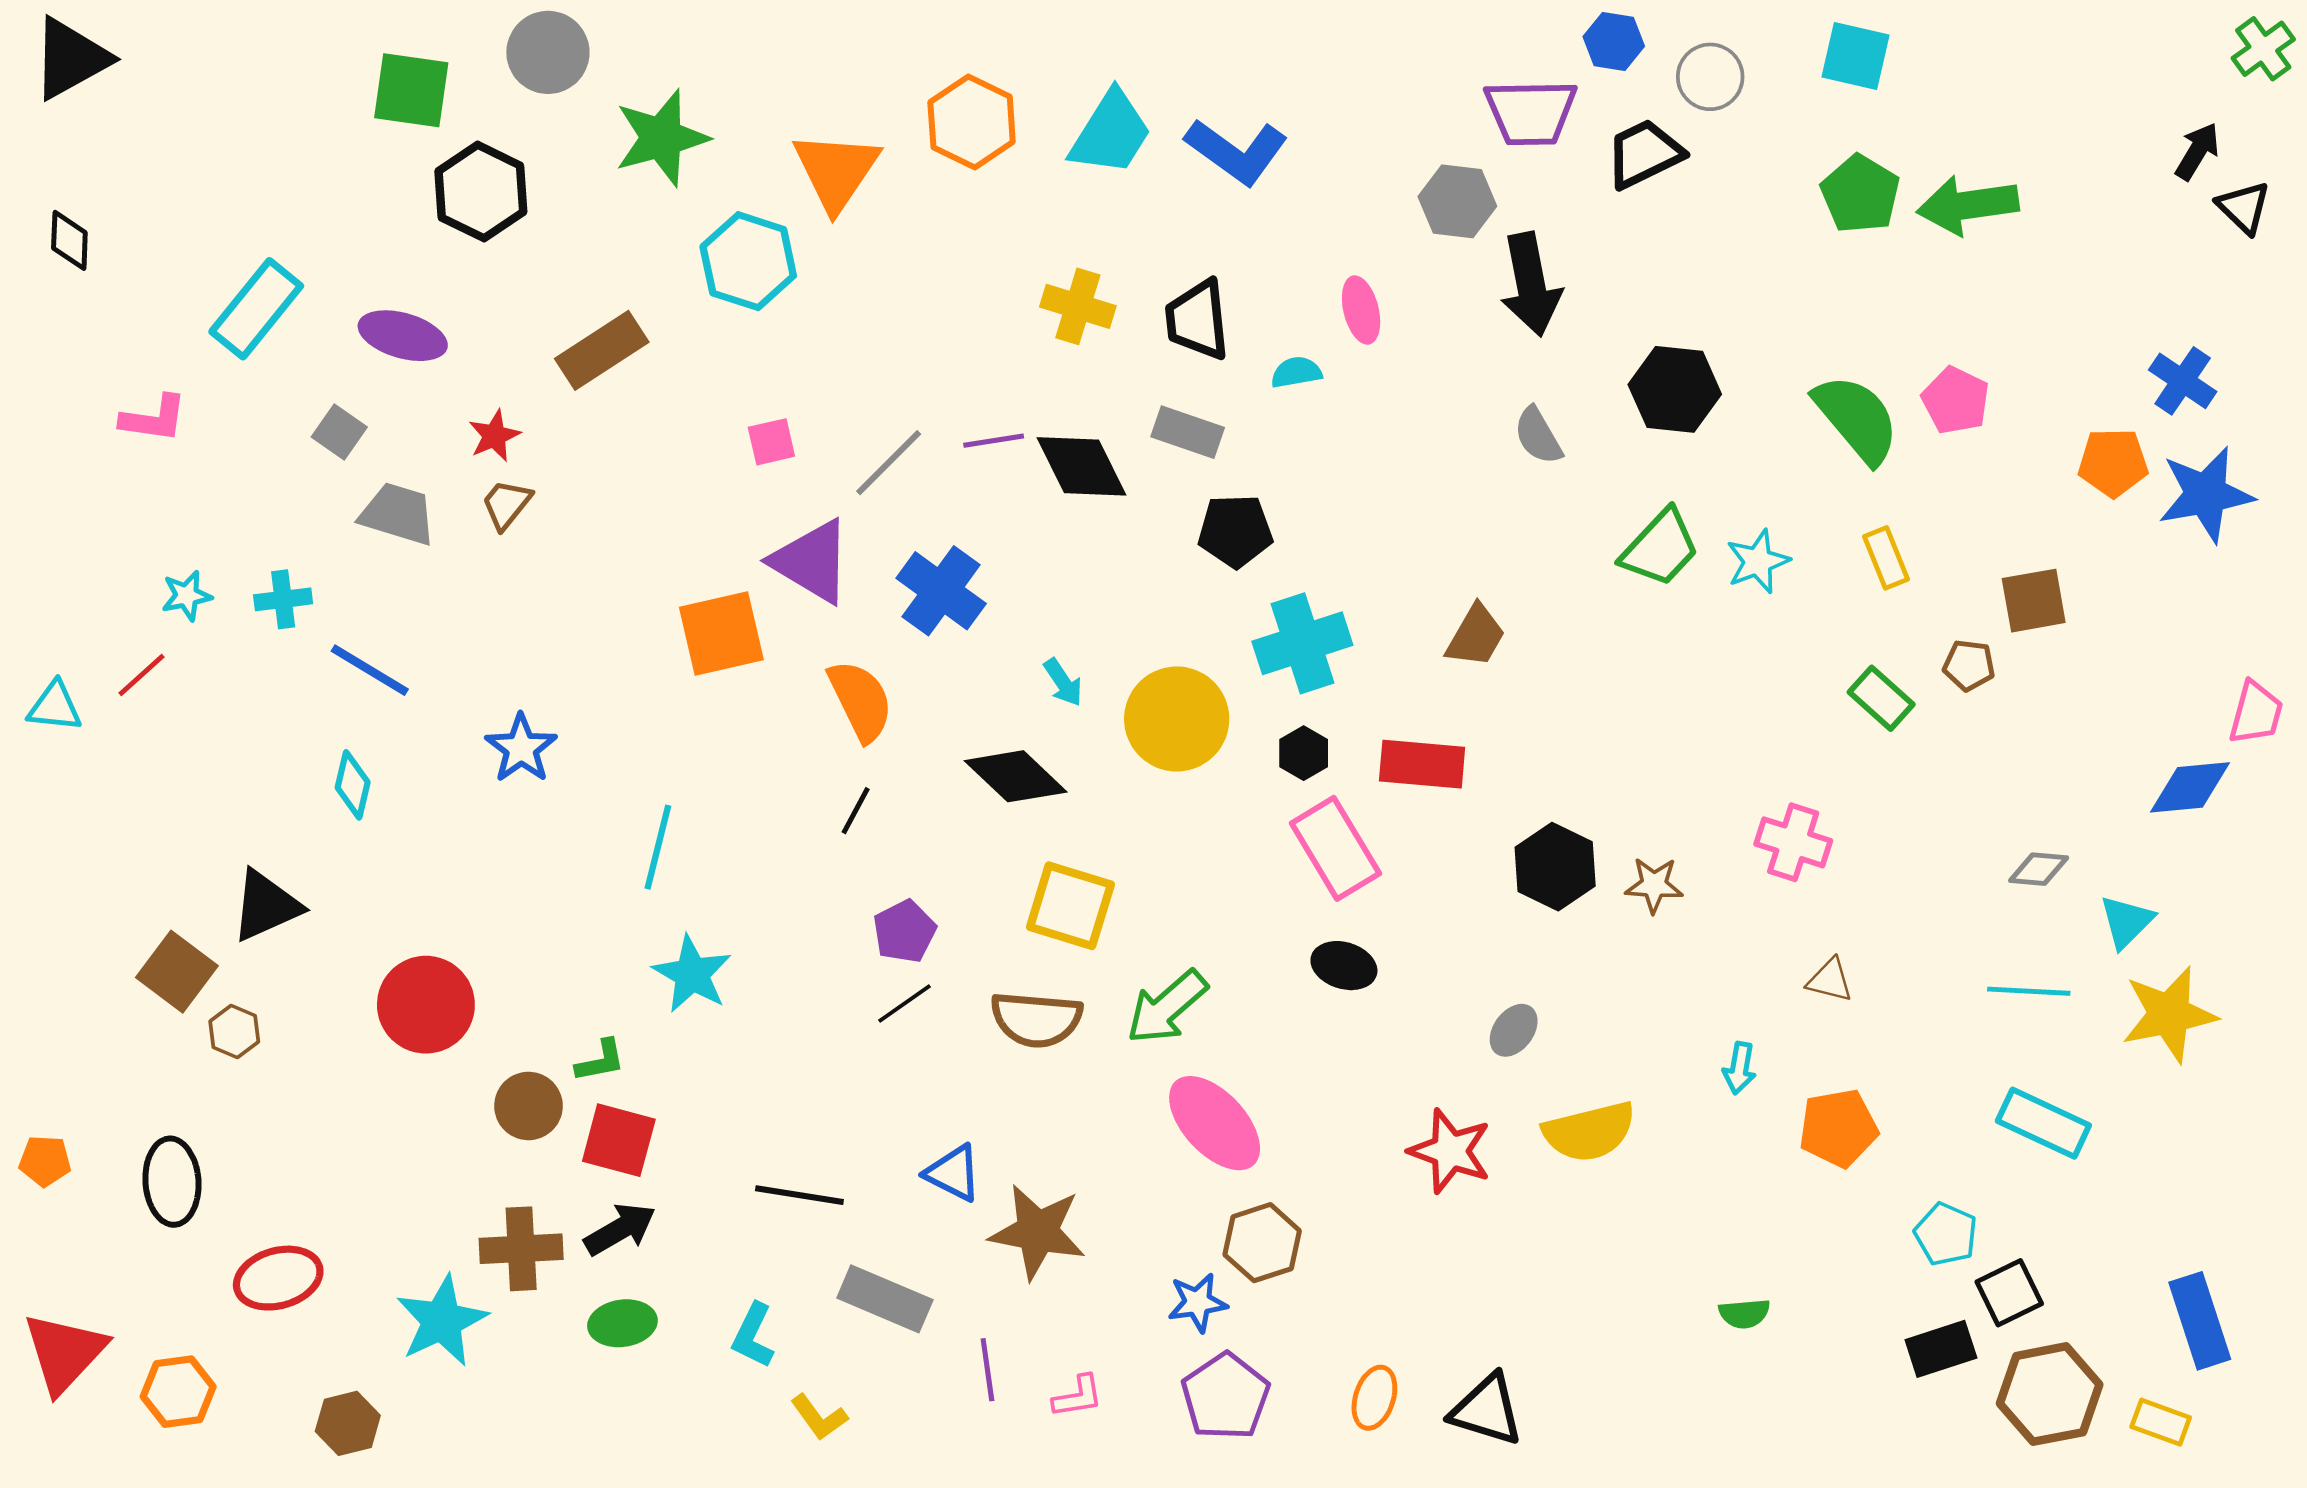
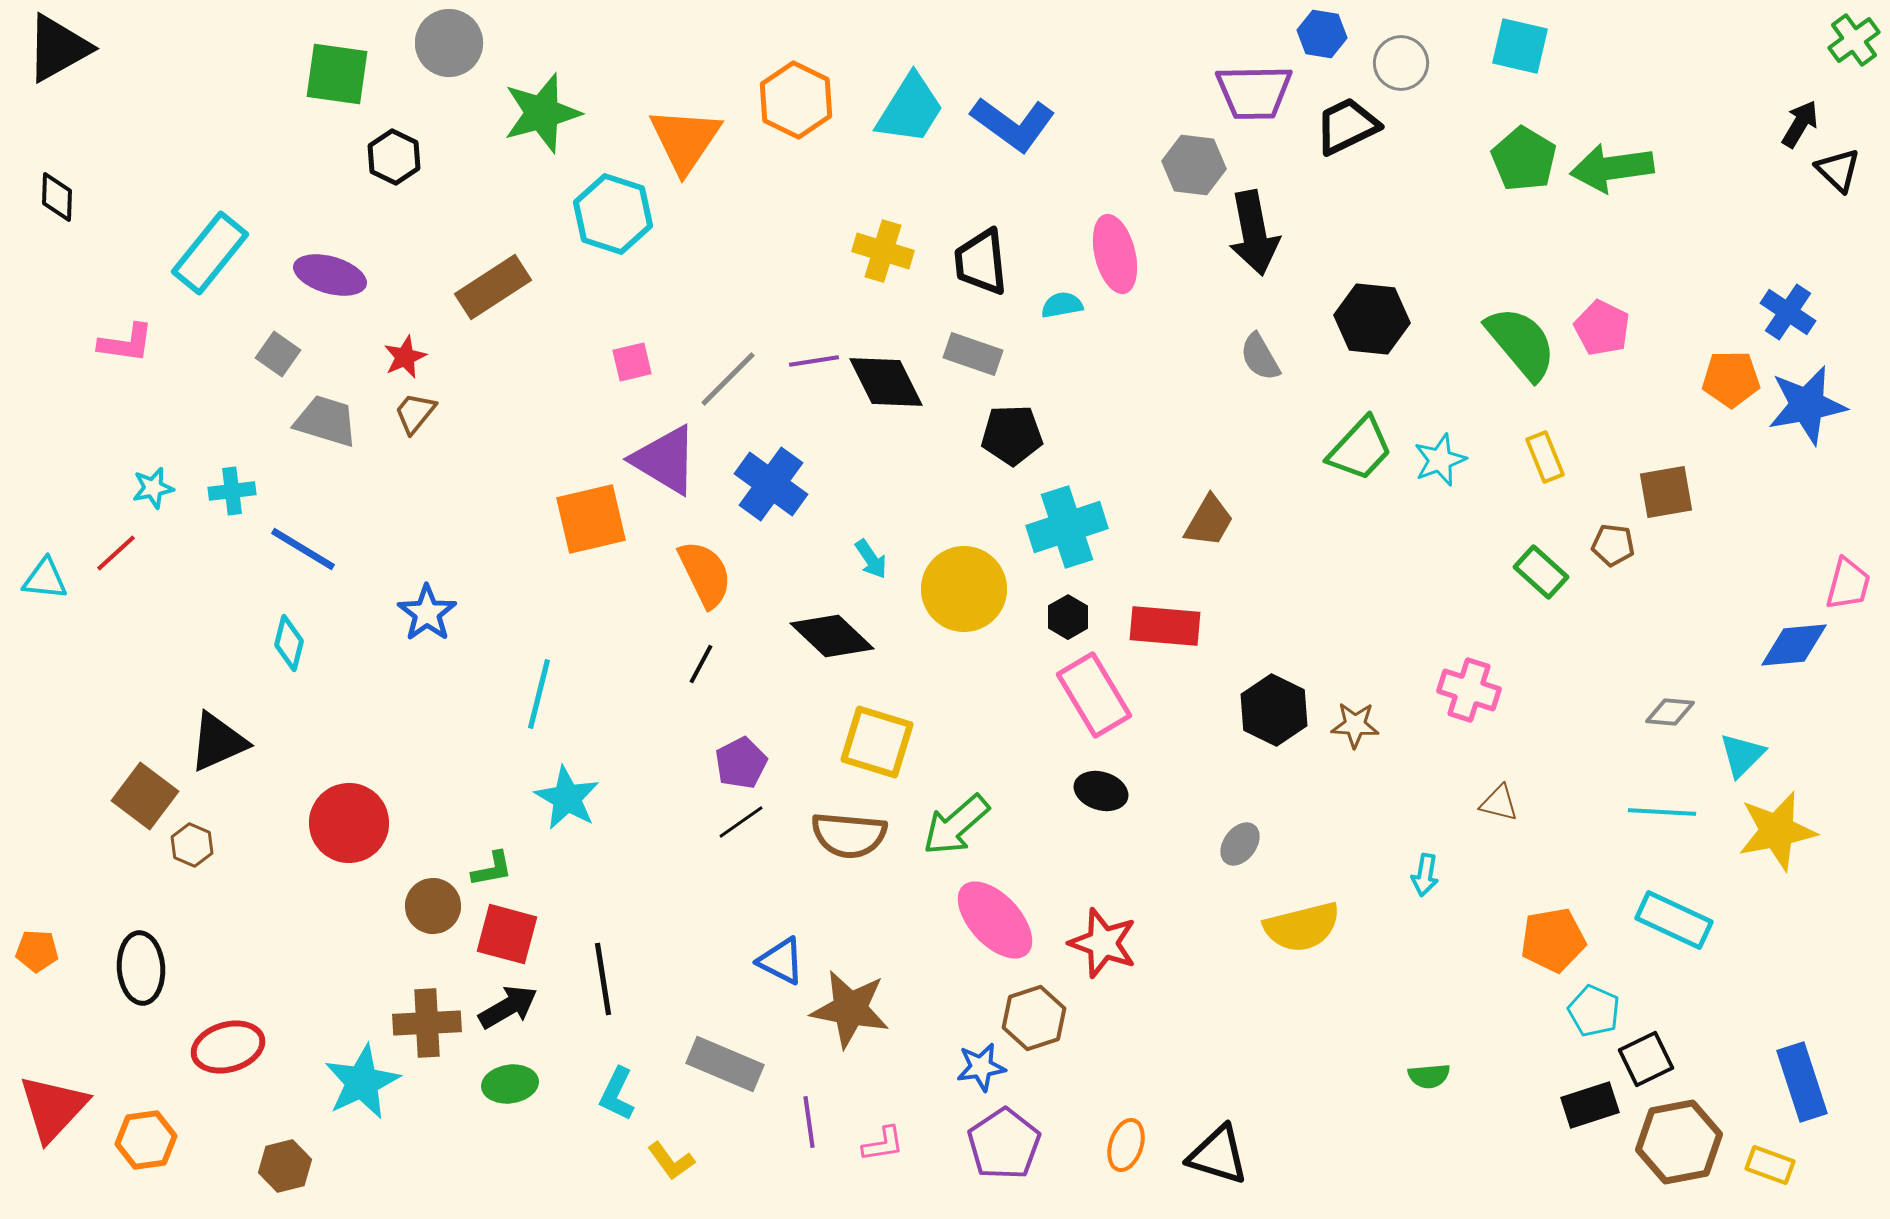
black hexagon: (481, 192) -> (394, 157), size x0.7
pink ellipse: (1361, 310) -> (1115, 254), size x1.4
orange pentagon: (1838, 1128) -> (1553, 940), moved
red star: (1450, 1151) -> (1103, 943), moved
black line: (799, 1195) -> (603, 979), moved, turned 72

